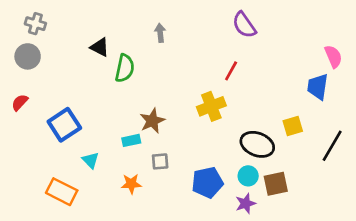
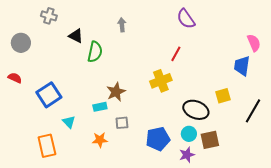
gray cross: (35, 24) -> (49, 16), moved
red semicircle: (20, 102) -> (15, 78), turned 72
orange rectangle: (62, 192) -> (47, 146), turned 50

